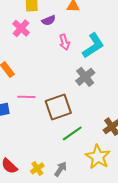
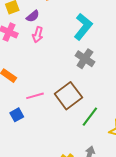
pink arrow: (64, 42) -> (38, 35), moved, turned 49

